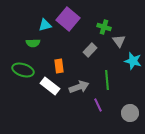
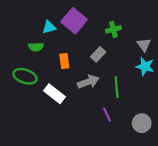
green cross: (104, 27) -> (113, 29), turned -32
gray triangle: (119, 41) -> (144, 45), moved
orange rectangle: (59, 66) -> (64, 61), moved
gray arrow: (79, 87) -> (88, 82), moved

